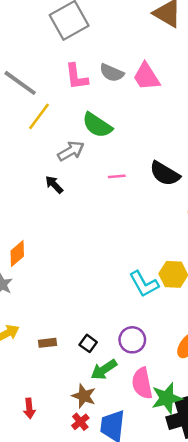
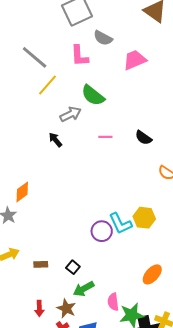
gray semicircle: (112, 73) -> (103, 38), moved
pink trapezoid: (146, 77) -> (135, 60), turned 95
black semicircle: (165, 174) -> (143, 138), size x0.7
purple circle: (132, 340) -> (102, 231), moved
pink semicircle: (142, 383) -> (113, 302), size x0.7
red arrow: (29, 408) -> (39, 308), moved

